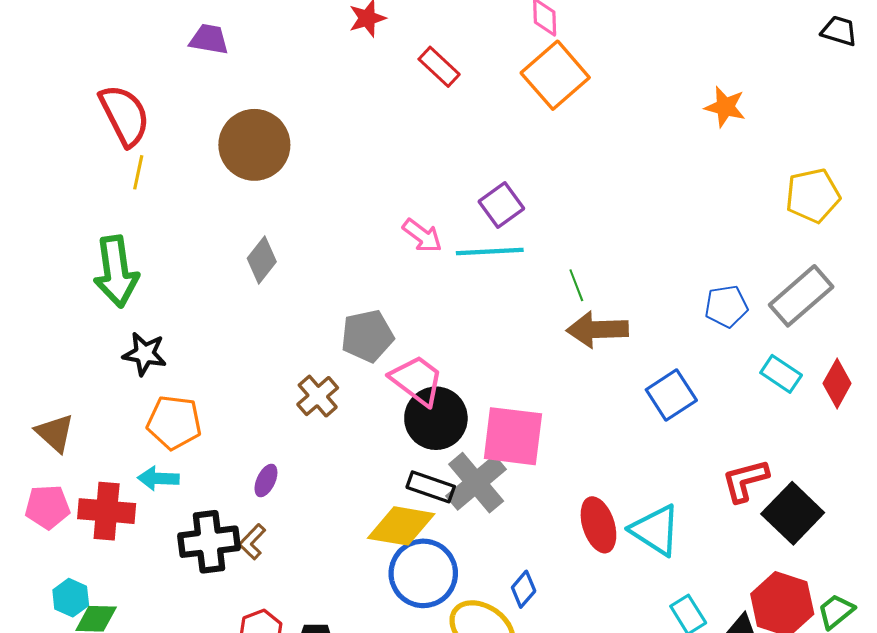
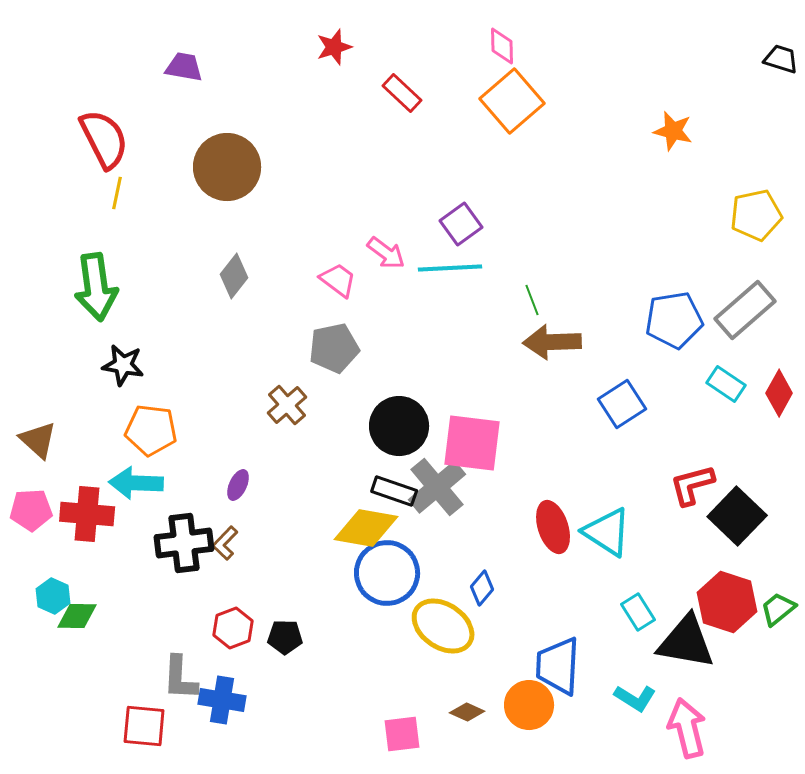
blue pentagon: (726, 306) -> (674, 320), size x1.4
pink trapezoid: (417, 380) -> (338, 280), moved, size x0.7
cyan arrow: (158, 478) -> (136, 483), size x1.4

